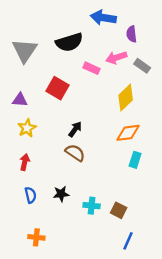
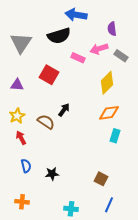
blue arrow: (103, 18) -> (76, 15), moved
yellow star: (27, 128) -> (17, 116), moved
brown semicircle: (75, 153) -> (46, 122), moved
red arrow: (25, 162) -> (21, 138), turned -40
black star: (61, 194) -> (52, 174), moved
cyan cross: (92, 206) -> (71, 209), moved
orange cross: (36, 237) -> (22, 202), moved

